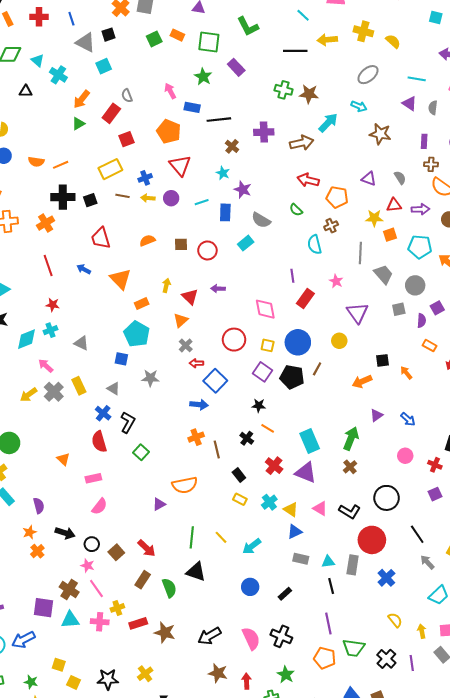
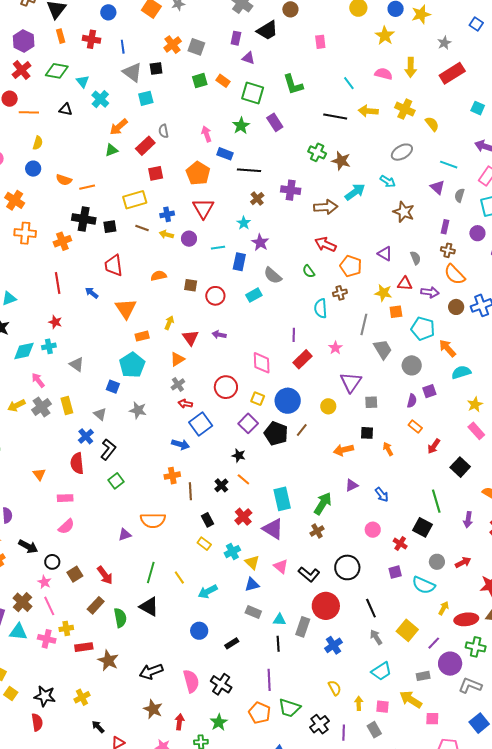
gray square: (399, 309) -> (371, 402), moved

